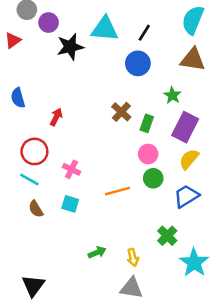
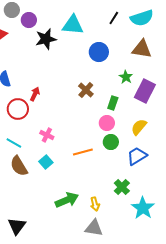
cyan semicircle: (193, 20) -> (142, 18), turned -130
black line: (144, 33) -> (114, 18), moved
green rectangle: (147, 123) -> (113, 103), moved
purple rectangle: (185, 127) -> (145, 91), moved
red circle: (34, 151) -> (18, 109), moved
cyan square: (70, 204) -> (46, 162), turned 32
brown semicircle: (36, 209) -> (19, 166), size x1.5
green arrow: (97, 252) -> (67, 200), size x1.6

